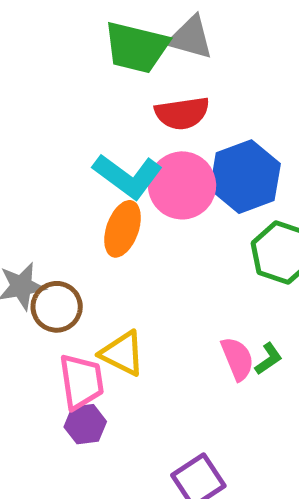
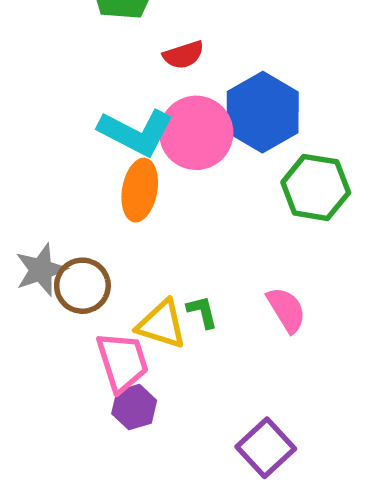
red semicircle: (182, 113) -> (183, 55), size x0.7
green L-shape: (269, 359) -> (202, 312), moved, turned -60

